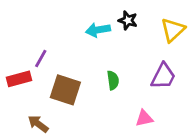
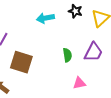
black star: (128, 20) -> (75, 11), moved
green semicircle: (113, 80) -> (67, 55), moved

